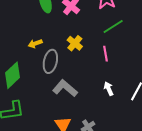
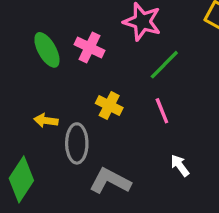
yellow arrow: (35, 44) -> (46, 121), turned 40

